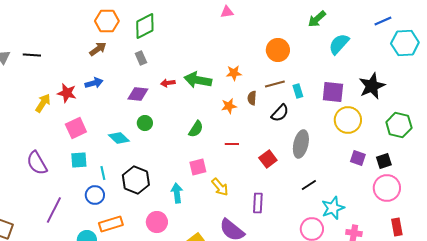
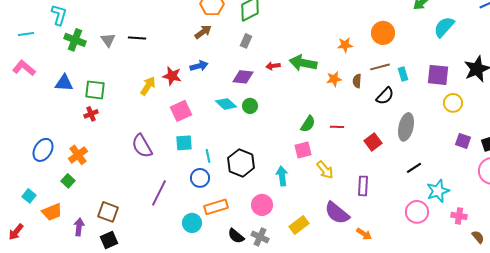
gray rectangle: (141, 58) -> (246, 41), turned 48
orange star: (234, 73) -> (345, 45), moved
orange star: (229, 106) -> (334, 79), moved
yellow circle: (348, 120) -> (453, 103), size x0.7
green semicircle: (196, 129) -> (308, 124), moved
cyan diamond: (119, 138) -> (226, 104), moved

